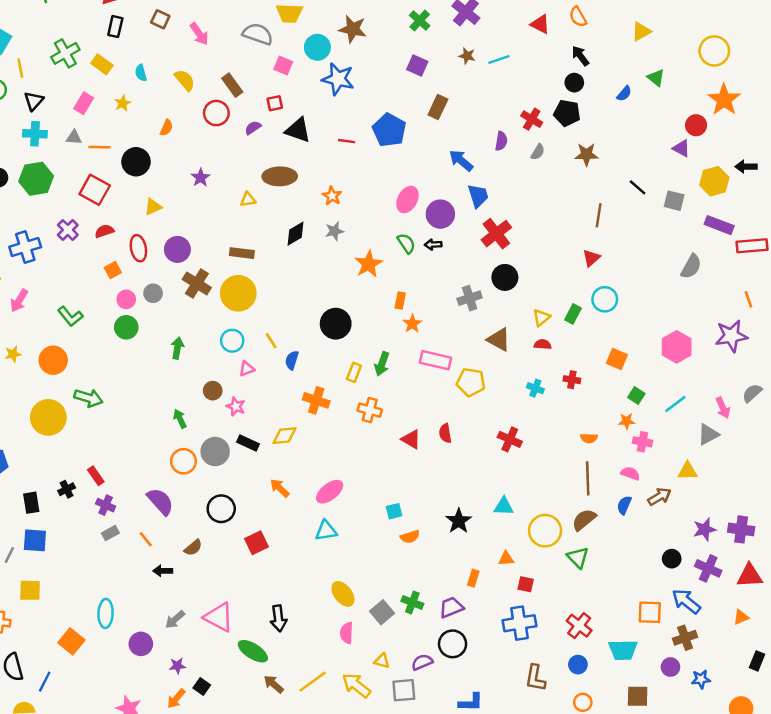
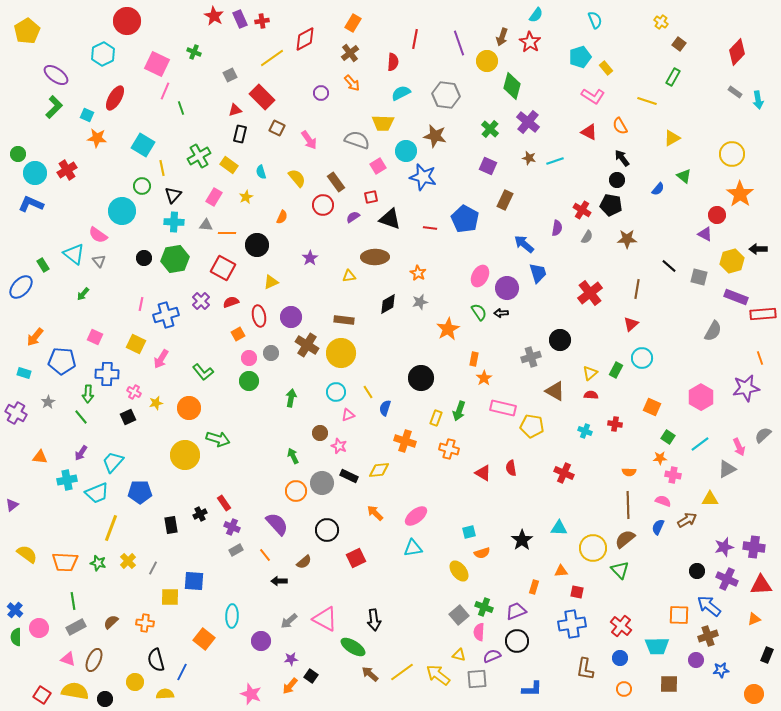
pink square: (283, 66) -> (378, 166), turned 35
red cross: (496, 234) -> (590, 293), moved
blue square: (35, 540) -> (194, 581), moved
yellow ellipse: (343, 594) -> (459, 571), moved
pink semicircle: (347, 633) -> (479, 632), moved

